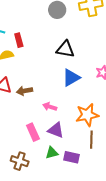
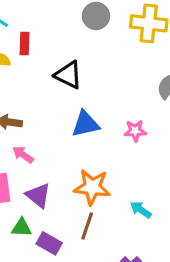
black triangle: (65, 49) -> (68, 75), moved
pink arrow: (50, 107) -> (23, 155), moved

